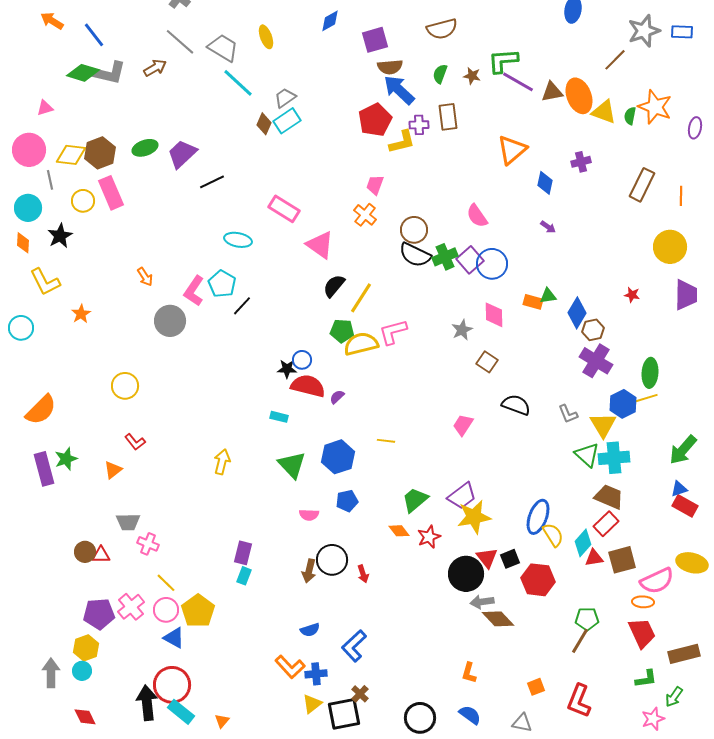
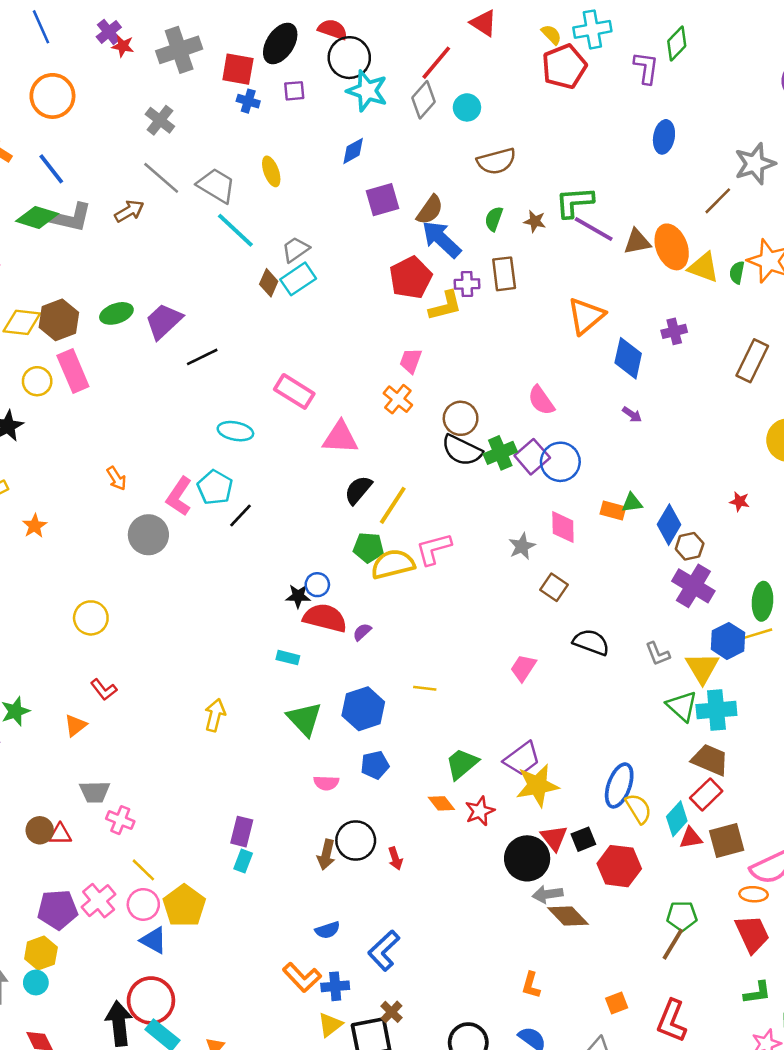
purple square: (375, 40) -> (383, 200), moved
brown semicircle: (390, 67) -> (430, 210), turned -50
blue diamond: (545, 183) -> (628, 358), size x1.4
pink triangle: (320, 245) -> (340, 438), turned -32

